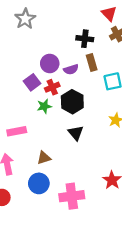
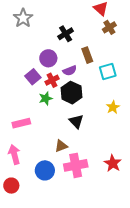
black cross: (85, 39) -> (66, 34), moved, turned -35
purple semicircle: (71, 69) -> (70, 71), moved
brown triangle: (44, 158) -> (61, 146), moved
pink cross: (72, 196) -> (76, 165), moved

